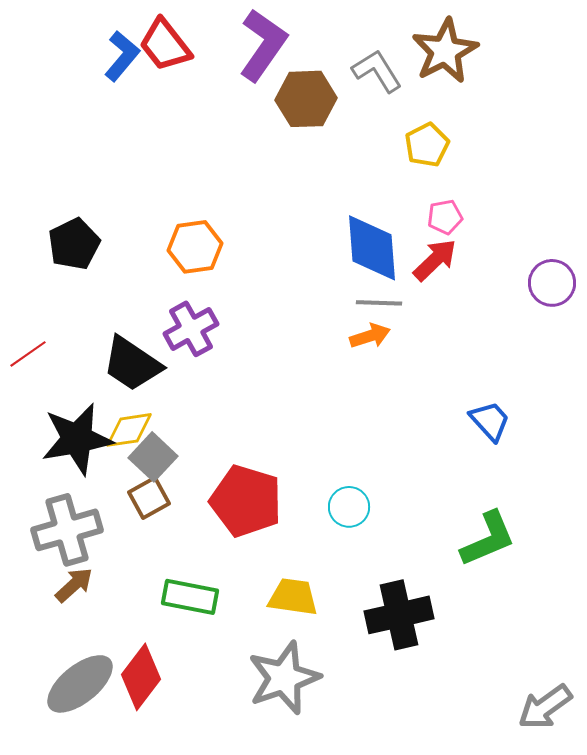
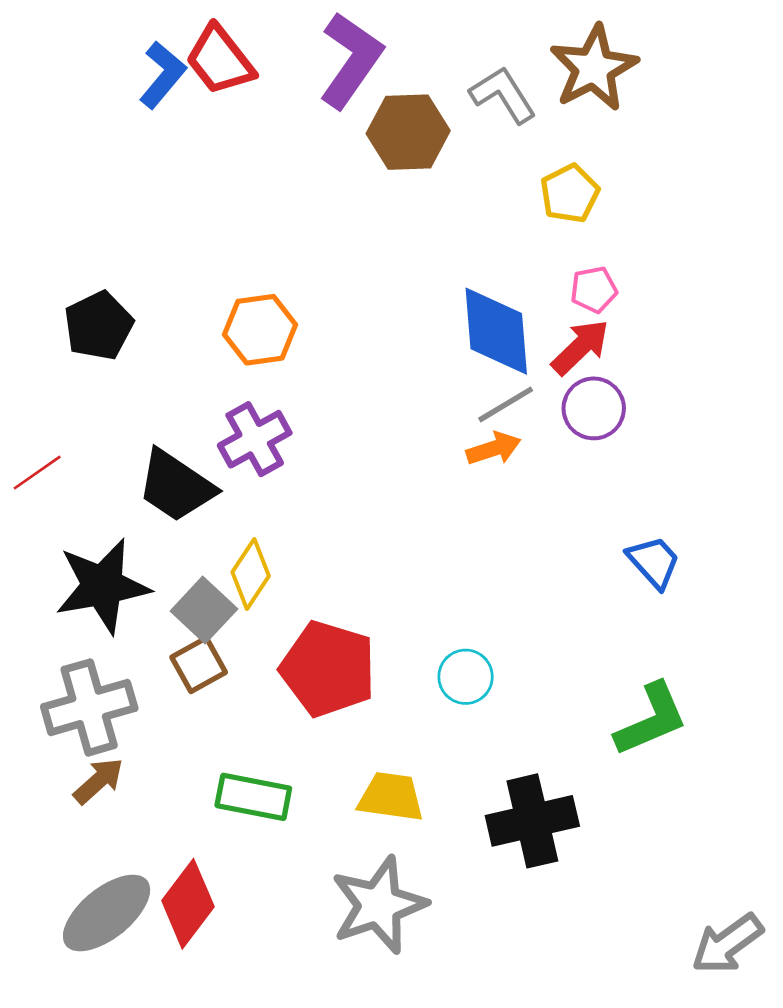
purple circle: (552, 283) -> (594, 408), moved
gray line: (379, 303) -> (506, 404), turned -33
yellow diamond: (129, 430) -> (251, 574), moved, turned -48

